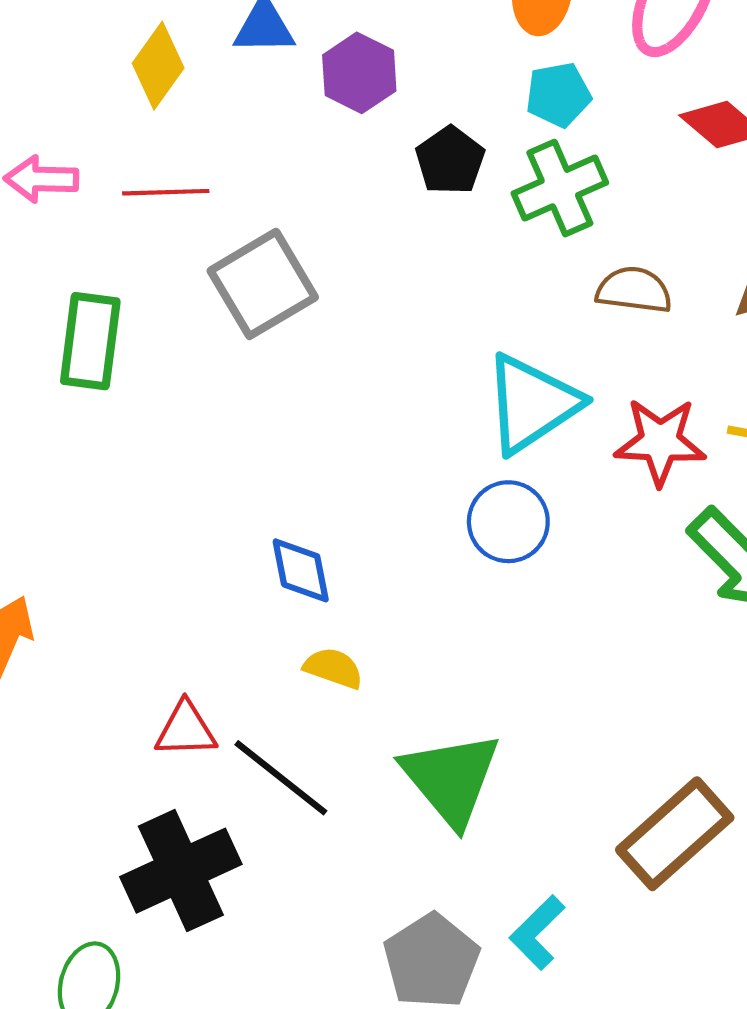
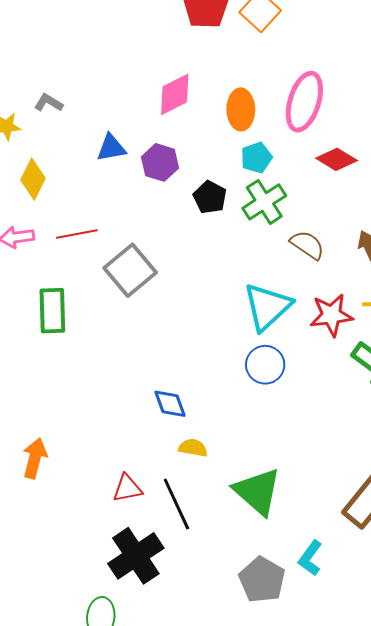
yellow diamond: (158, 66) -> (33, 179), moved
brown semicircle: (634, 290) -> (307, 245), turned 36
black line: (281, 778) -> (176, 504), turned 36

